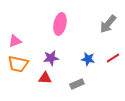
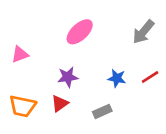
pink ellipse: (60, 24) -> (80, 32), turned 35
orange trapezoid: (18, 64) -> (23, 106), moved
red triangle: (45, 78) -> (60, 104), turned -40

